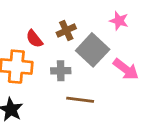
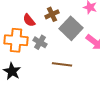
gray cross: (61, 71) -> (40, 42), moved, turned 32

